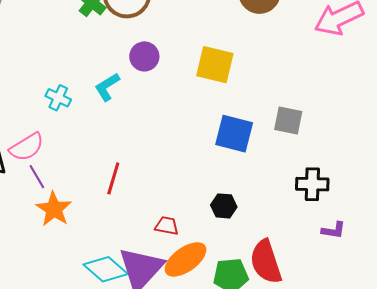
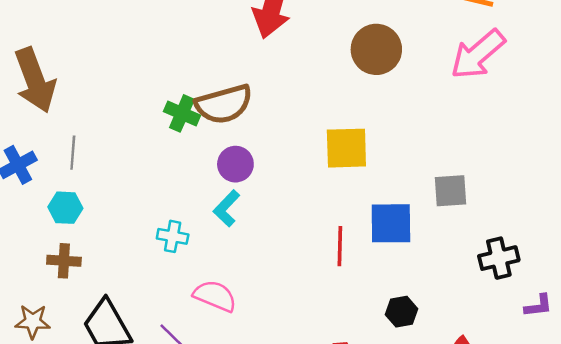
purple circle: (144, 56) -> (235, 164), moved
pink semicircle: (27, 147) -> (215, 296), moved, turned -111
red line: (113, 178) -> (340, 246), moved

